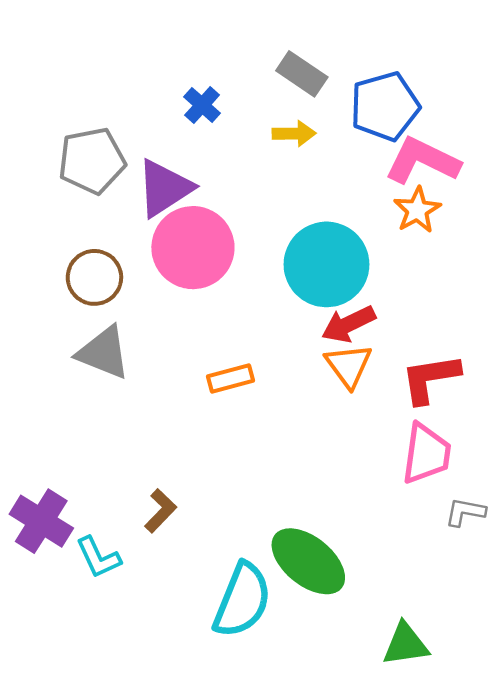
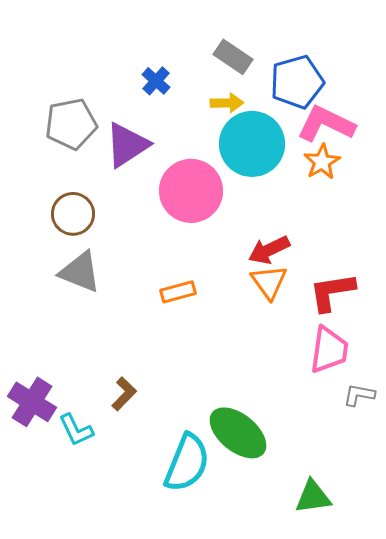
pink circle: (193, 248) -> (191, 191), moved
cyan circle: (326, 264) -> (252, 144), moved

